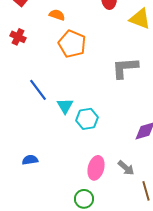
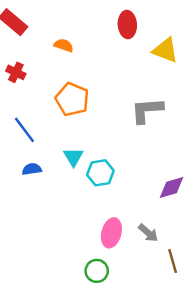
orange pentagon: (72, 44) -> (72, 99), moved
blue line: (38, 90) -> (24, 130), moved
blue semicircle: (30, 160) -> (32, 169), moved

